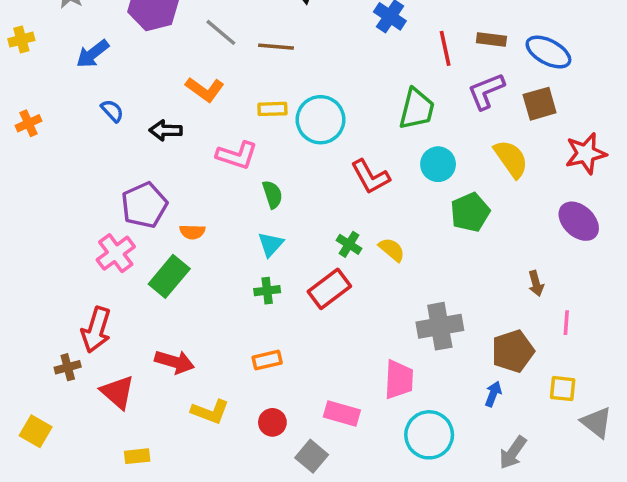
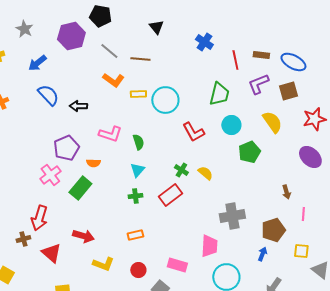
orange L-shape: (205, 89) -> (113, 80), moved
blue semicircle: (112, 111) -> (48, 95), size x1.6
pink L-shape: (237, 155) -> (110, 134), moved

